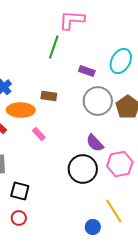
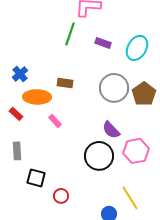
purple rectangle: (87, 71) -> (103, 43), moved
red circle: (19, 218) -> (61, 196), moved

